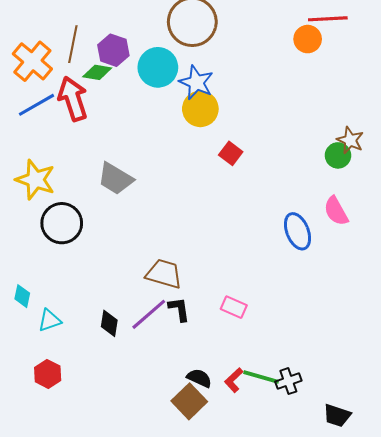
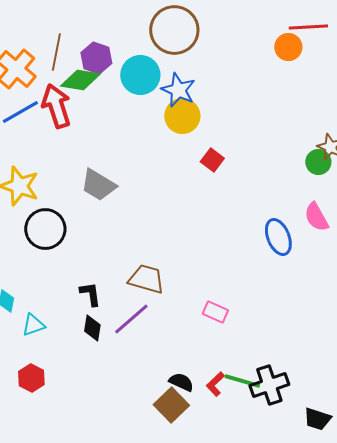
green diamond: (97, 72) -> (80, 80), size x1.4
black L-shape: (179, 309) -> (90, 294), moved
black cross: (288, 381) -> (269, 385), size x1.5

